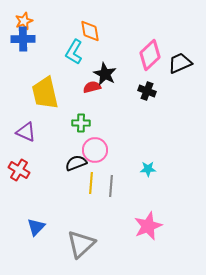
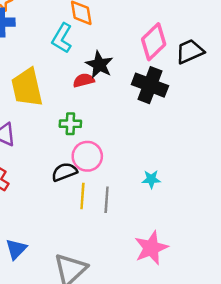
black cross: (147, 91) -> (150, 85), size x1.6

